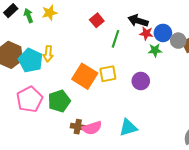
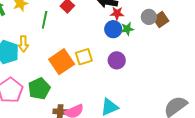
blue circle: (163, 33) -> (113, 29), moved
green line: (116, 39) -> (45, 20), moved
orange square: (85, 76) -> (62, 62), turned 30

